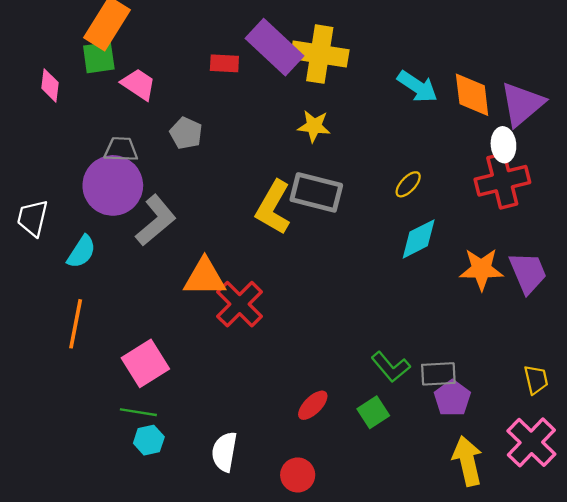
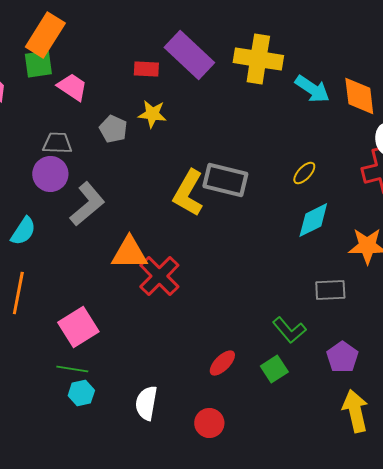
yellow cross: (320, 54) -> (258, 59), moved
yellow star: (314, 126) -> (152, 114), moved
purple circle: (113, 185) -> (50, 174), size x0.7
gray rectangle: (438, 374) -> (330, 290), moved

